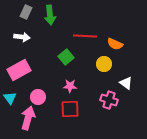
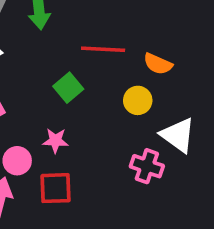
white triangle: (126, 83) -> (178, 135), size x1.5
pink star: (70, 86) -> (56, 141), moved
red square: (70, 109) -> (56, 188), moved

